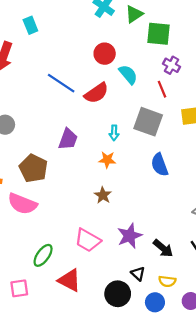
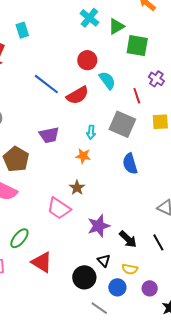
purple cross: (172, 65) -> (156, 79), moved
purple trapezoid: (68, 139) -> (49, 135), turned 55
pink trapezoid: (88, 240) -> (59, 208), moved

